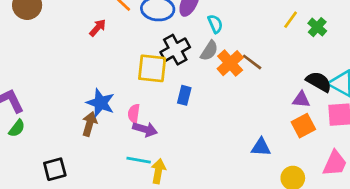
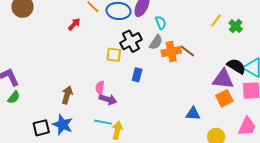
orange cross: (230, 63) -> (171, 52), turned 30
yellow square: (152, 68) -> (114, 55), size x0.7
purple triangle: (301, 100) -> (223, 79), size x1.6
blue star: (100, 103) -> (63, 125), moved

